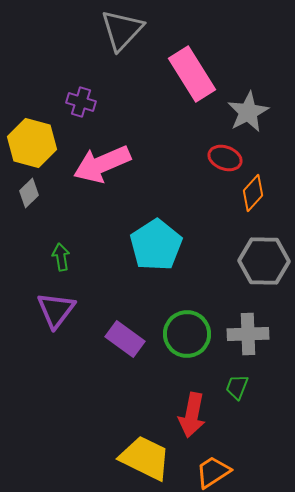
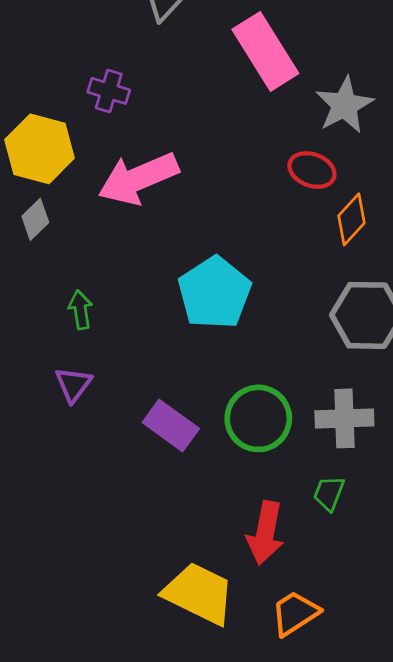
purple triangle: (56, 310) -> (73, 385), size x0.7

